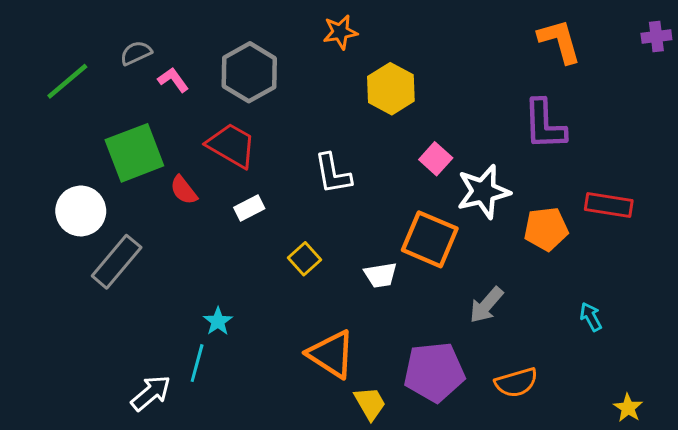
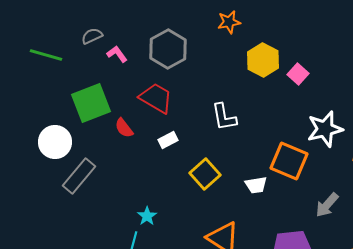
green line: (67, 81) -> (46, 55), turned 56
pink square: (436, 159) -> (298, 74), moved
yellow square: (304, 259) -> (205, 174), size x1.4

